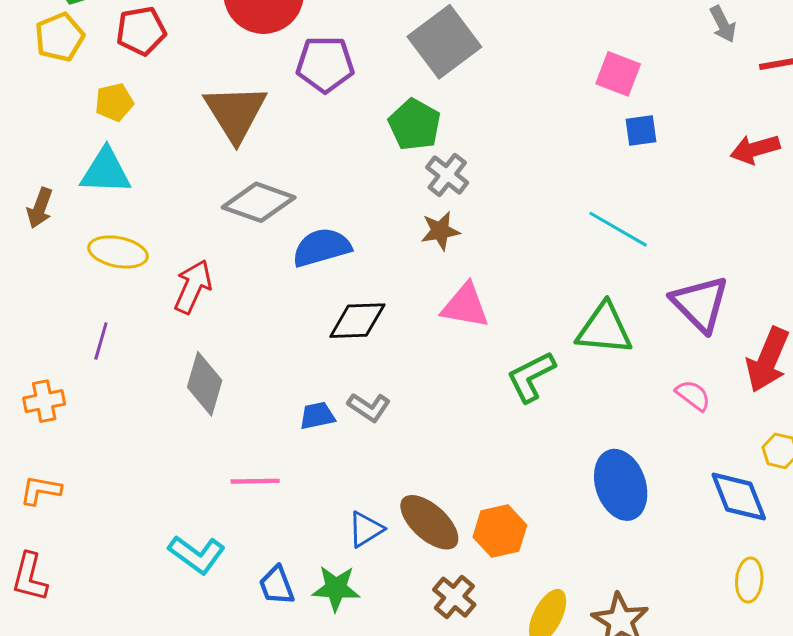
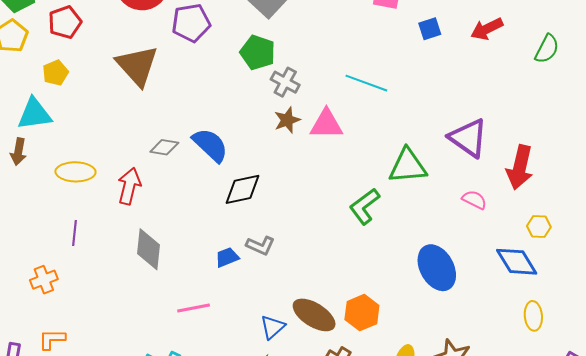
blue square: (641, 130) -> (430, 29), moved
cyan triangle: (106, 171) -> (35, 114), moved
gray diamond: (259, 202) -> (164, 147), moved, size x0.6
cyan line: (618, 229) -> (366, 83), moved
blue semicircle: (322, 247) -> (210, 145), turned 69
pink triangle: (465, 306) -> (326, 124), moved

